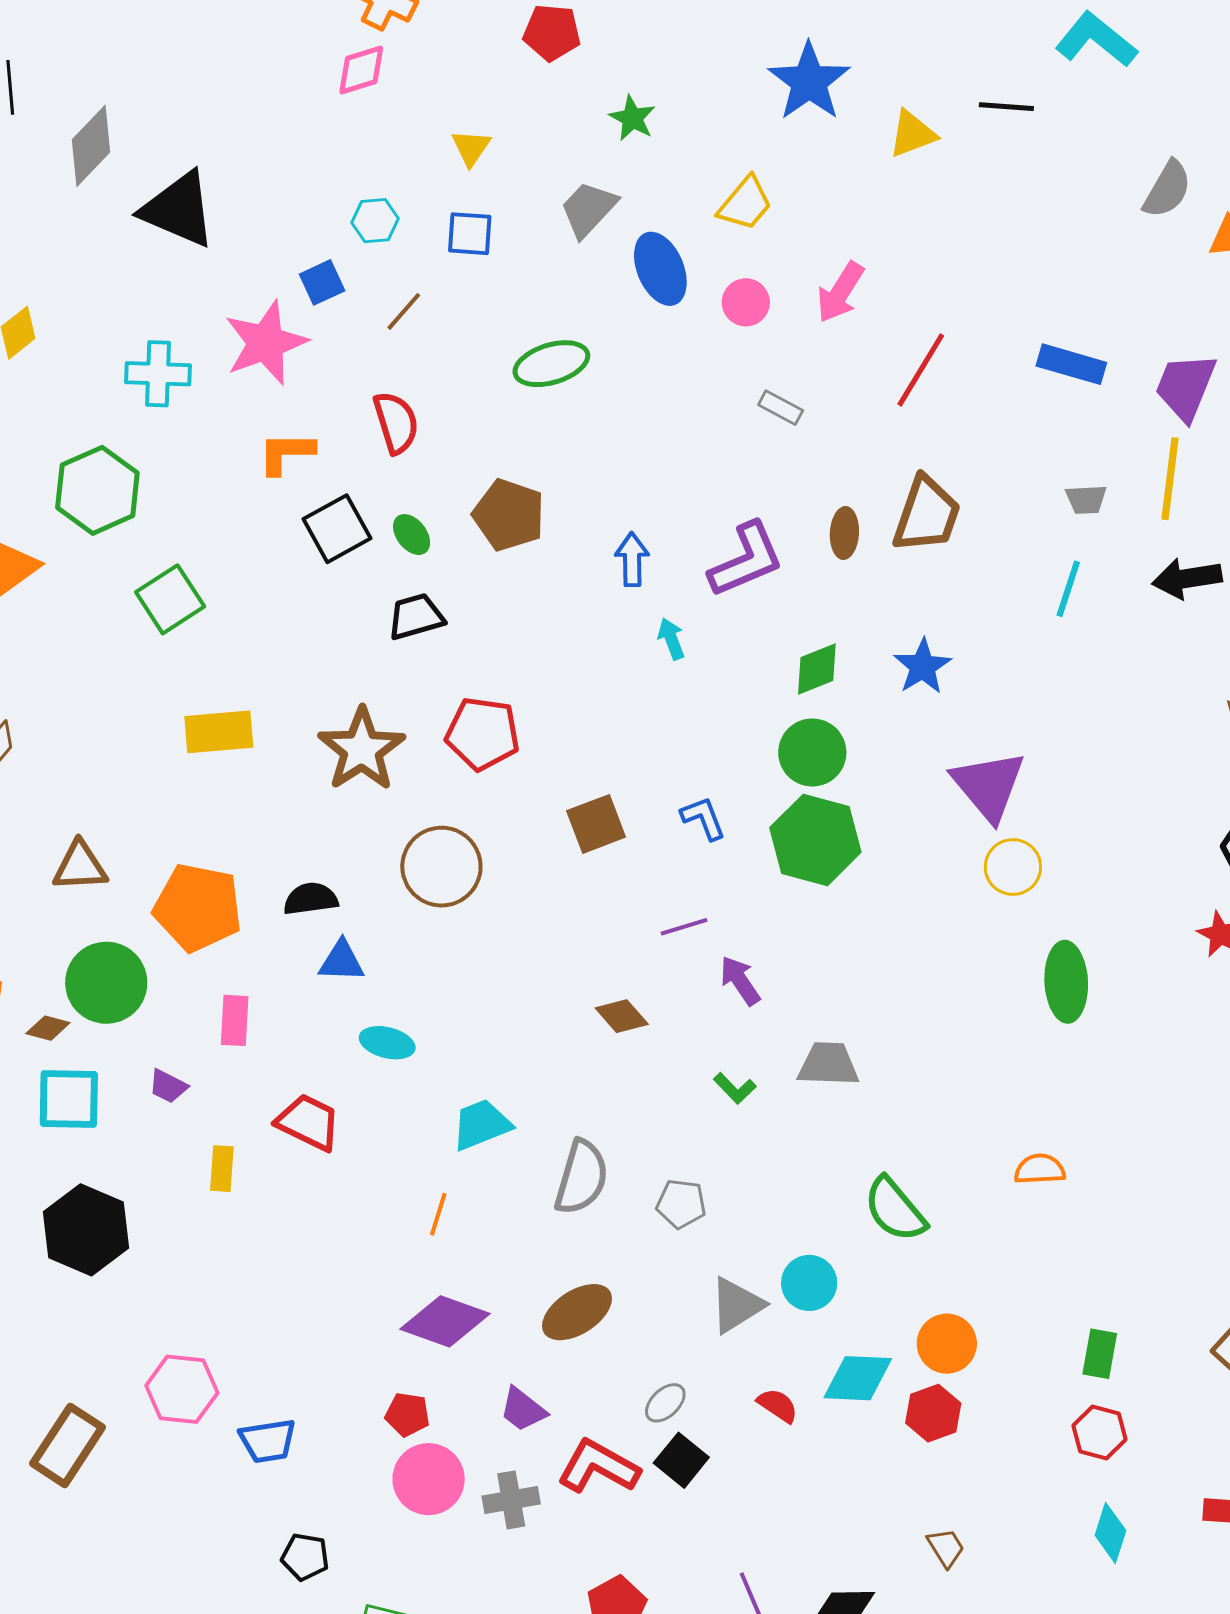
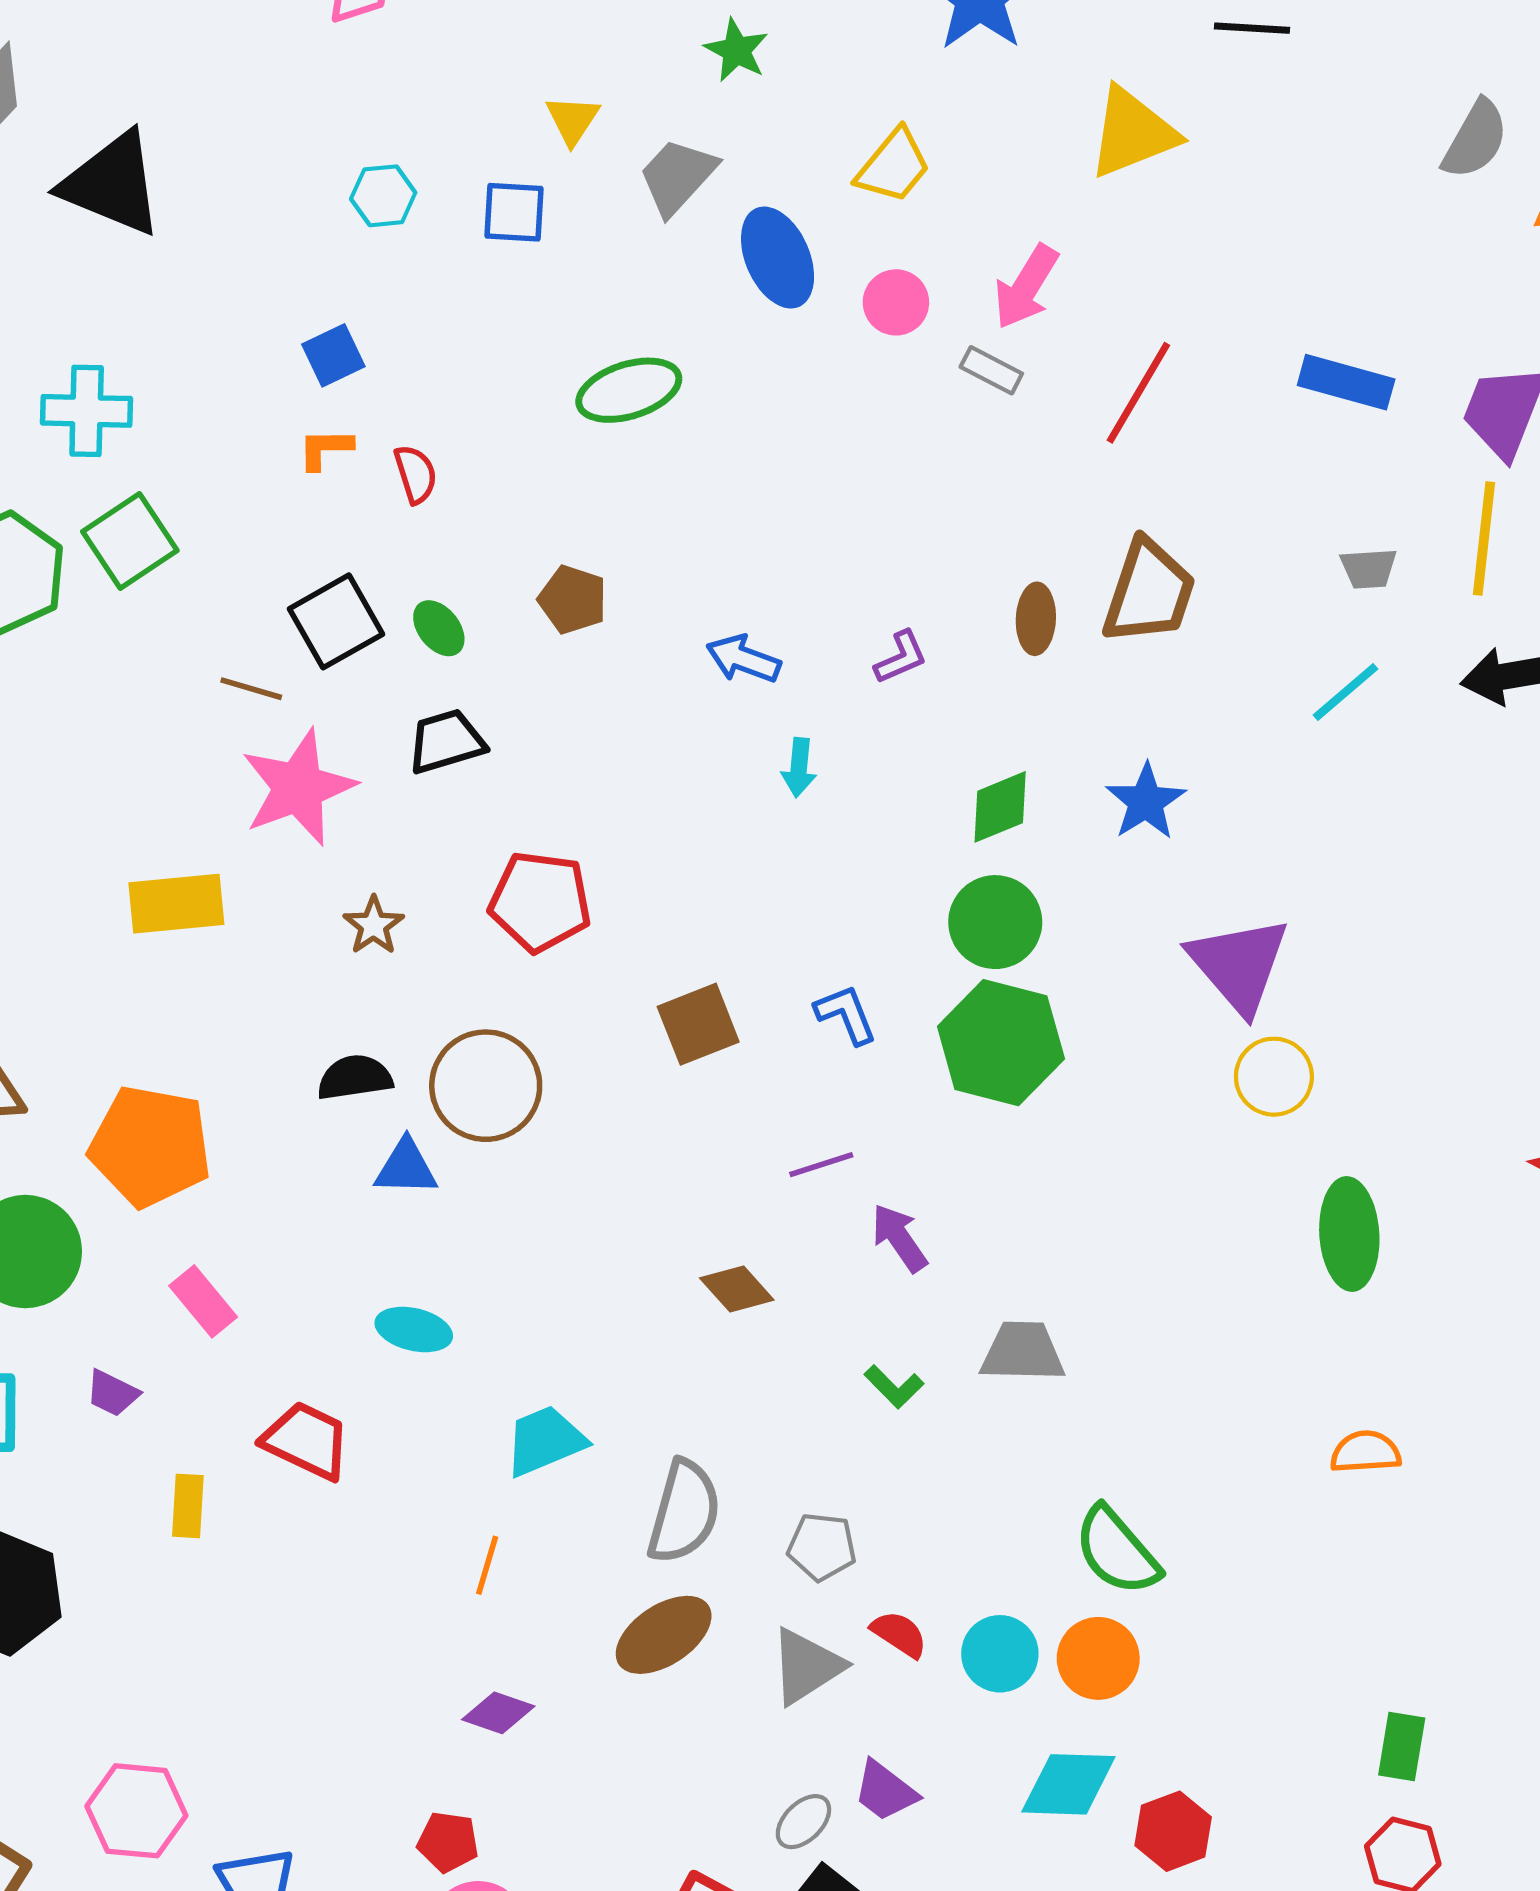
yellow triangle: (912, 134) -> (1133, 133), moved, size x1.4
yellow triangle: (471, 148) -> (573, 120), moved
blue square: (322, 282) -> (333, 355), moved
brown line: (404, 311) -> (251, 689), moved, turned 66
pink star: (266, 343) -> (298, 788), moved
gray rectangle: (781, 408) -> (991, 370), moved
red semicircle: (396, 423) -> (416, 474), size x0.7
orange L-shape: (286, 453) -> (325, 449), moved, size x0.7
brown pentagon: (509, 515) -> (573, 600), size x0.7
blue arrow: (632, 559) -> (743, 659), turned -68
purple L-shape: (746, 560) -> (901, 657), size x0.5
cyan line: (1068, 589) -> (1345, 692), turned 32
green square: (170, 599) -> (130, 541), moved
cyan arrow: (671, 639) -> (799, 768), turned -153
brown star: (362, 749) -> (374, 925), size x0.5
black semicircle: (311, 899) -> (355, 1078), moved
blue triangle: (342, 961) -> (406, 1167), moved
pink rectangle: (235, 1020) -> (203, 1301), turned -42
orange semicircle: (1040, 1169) -> (1366, 1452), moved
gray triangle: (737, 1305) -> (806, 1666), moved
brown ellipse: (577, 1312) -> (664, 1635), moved
purple diamond: (445, 1321) -> (498, 1713), size x0.6
orange circle: (947, 1344) -> (1098, 1658), moved
red semicircle: (778, 1405) -> (899, 1634), moved
purple trapezoid: (523, 1410) -> (885, 1791), moved

